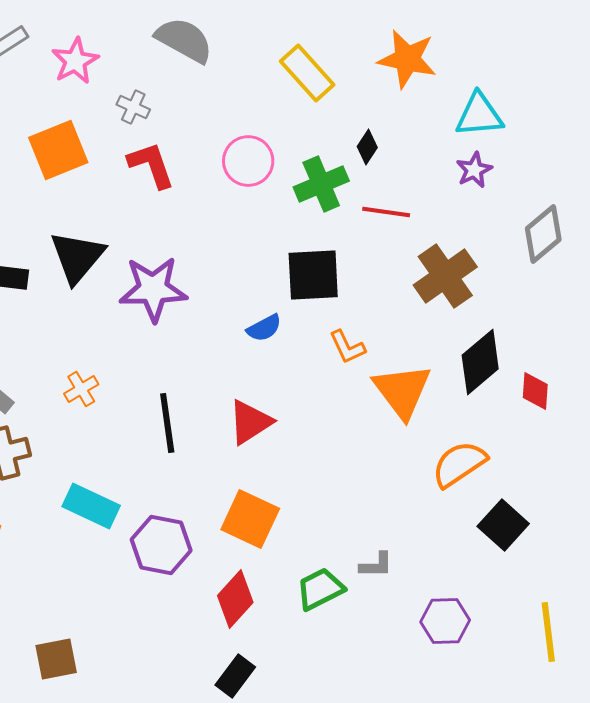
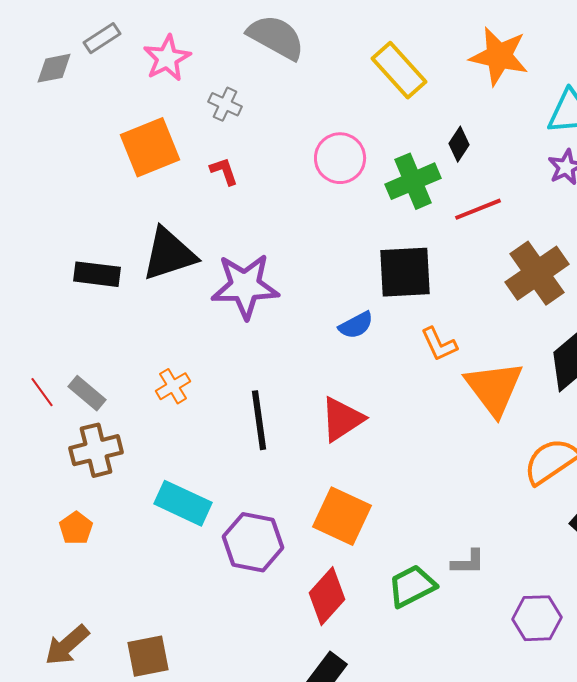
red L-shape: (151, 165) -> (224, 171), moved, size x0.6
red line: (386, 212) -> (478, 209), turned -30
black triangle: (77, 257) -> (169, 254), turned 32

